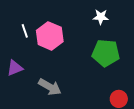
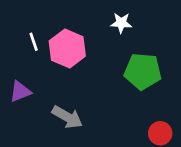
white star: (101, 17) -> (121, 23), moved

